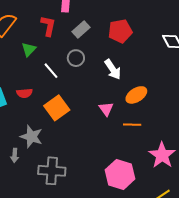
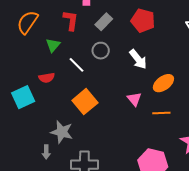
red pentagon: (120, 31) -> (143, 20), turned 30
red semicircle: (24, 93) -> (47, 78), moved

